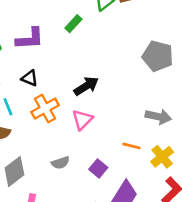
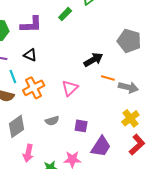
black arrow: (86, 86) -> (93, 60), moved
orange cross: (45, 109) -> (34, 88), moved
orange line: (131, 146) -> (108, 78), moved
purple square: (98, 168) -> (81, 126), turned -32

